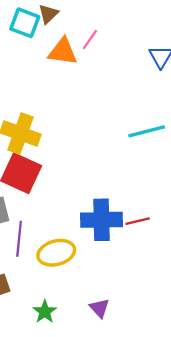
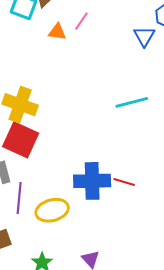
orange triangle: (63, 52) -> (57, 32), size x0.7
red line: (138, 221) -> (124, 182), turned 30

